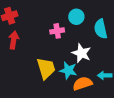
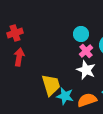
pink cross: (57, 31) -> (86, 51), moved, turned -32
cyan star: (68, 70) -> (65, 96), moved

